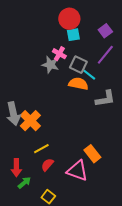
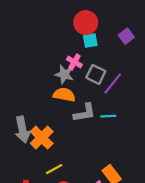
purple line: (105, 55) -> (113, 83), moved
cyan line: (89, 75) -> (108, 116), moved, turned -40
orange semicircle: (78, 84) -> (64, 95), moved
gray L-shape: (105, 99) -> (85, 113), moved

